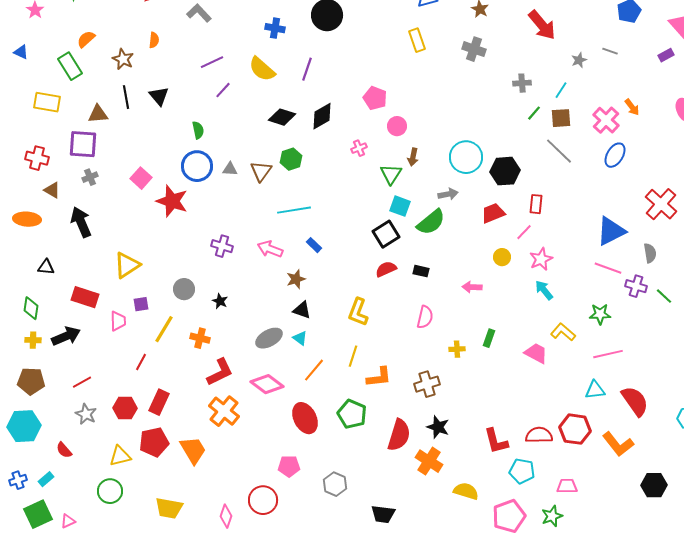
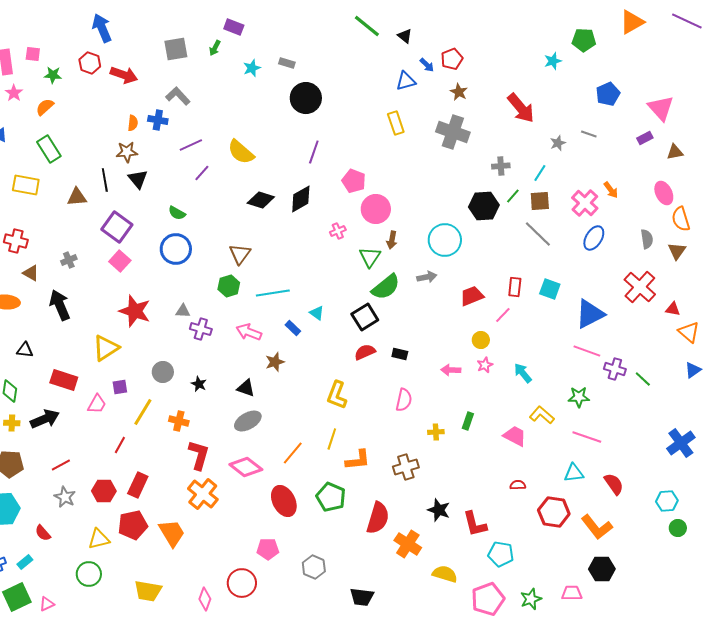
blue cross: (275, 28) -> (158, 120), moved
orange semicircle: (86, 39) -> (45, 107), moved
gray cross: (474, 49) -> (453, 132), size x1.4
brown star: (123, 59) -> (127, 152), moved, turned -30
purple line: (307, 69) -> (314, 152), moved
pink circle: (397, 126) -> (376, 209), size x1.5
green semicircle: (198, 130) -> (177, 213), turned 132
purple square: (83, 144) -> (117, 227), moved, turned 32
green hexagon: (291, 159) -> (229, 286), moved
gray triangle: (230, 169) -> (183, 311), moved
black hexagon: (505, 171) -> (484, 206), moved
red star: (172, 201) -> (135, 311), moved
cyan square: (400, 206) -> (550, 289), moved
green semicircle: (431, 222) -> (386, 287), moved
gray semicircle: (650, 253) -> (647, 239), moved
pink star: (541, 259) -> (485, 365), moved, size x0.7
black triangle: (302, 310) -> (246, 388), moved
pink trapezoid: (118, 321) -> (97, 404), turned 30
cyan triangle: (300, 338) -> (317, 313), moved
pink line: (608, 354) -> (587, 437), turned 32
red L-shape: (220, 372) -> (199, 455), turned -48
red semicircle: (635, 401) -> (614, 484), size x0.7
black star: (438, 427) -> (439, 510), moved
red semicircle: (539, 435) -> (518, 485), moved, size x0.6
black hexagon: (654, 485) -> (602, 569), moved
pink trapezoid: (567, 486) -> (572, 593), moved

